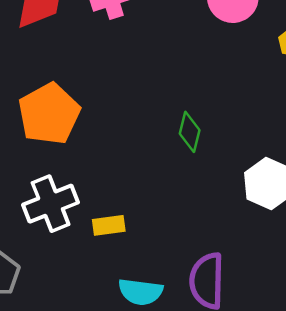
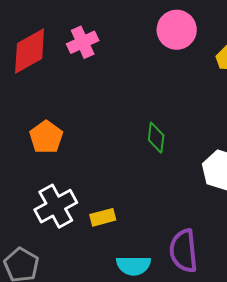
orange pentagon: (49, 114) -> (46, 137), size x0.7

